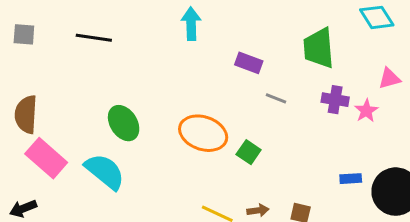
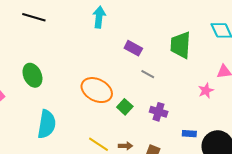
purple cross: (335, 100) -> (159, 112), moved
green ellipse: (124, 123) -> (32, 75), moved
cyan semicircle: (105, 172) -> (47, 124), moved, turned 52

